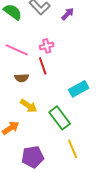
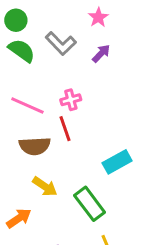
brown semicircle: (22, 78) -> (35, 146), size x1.5

